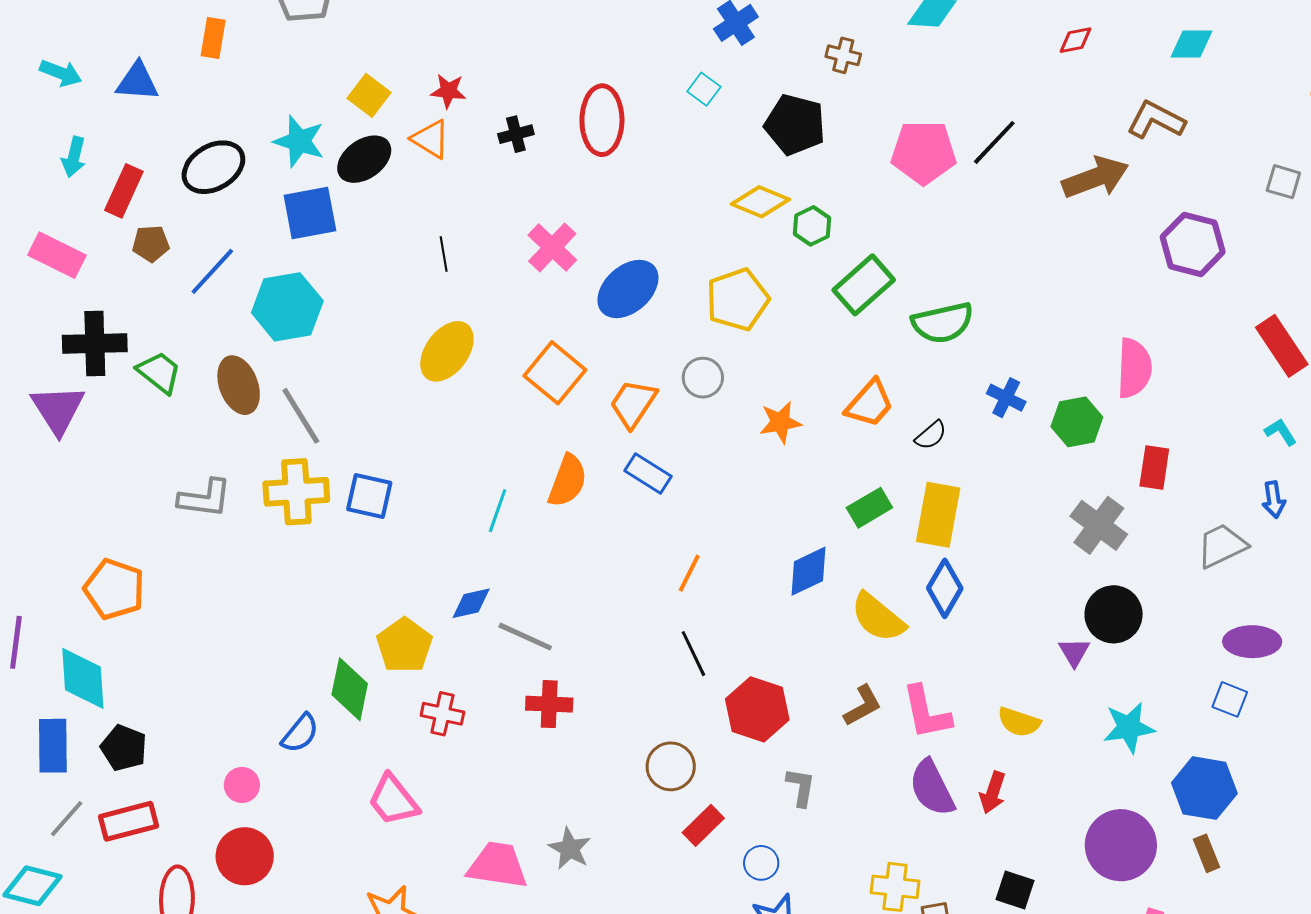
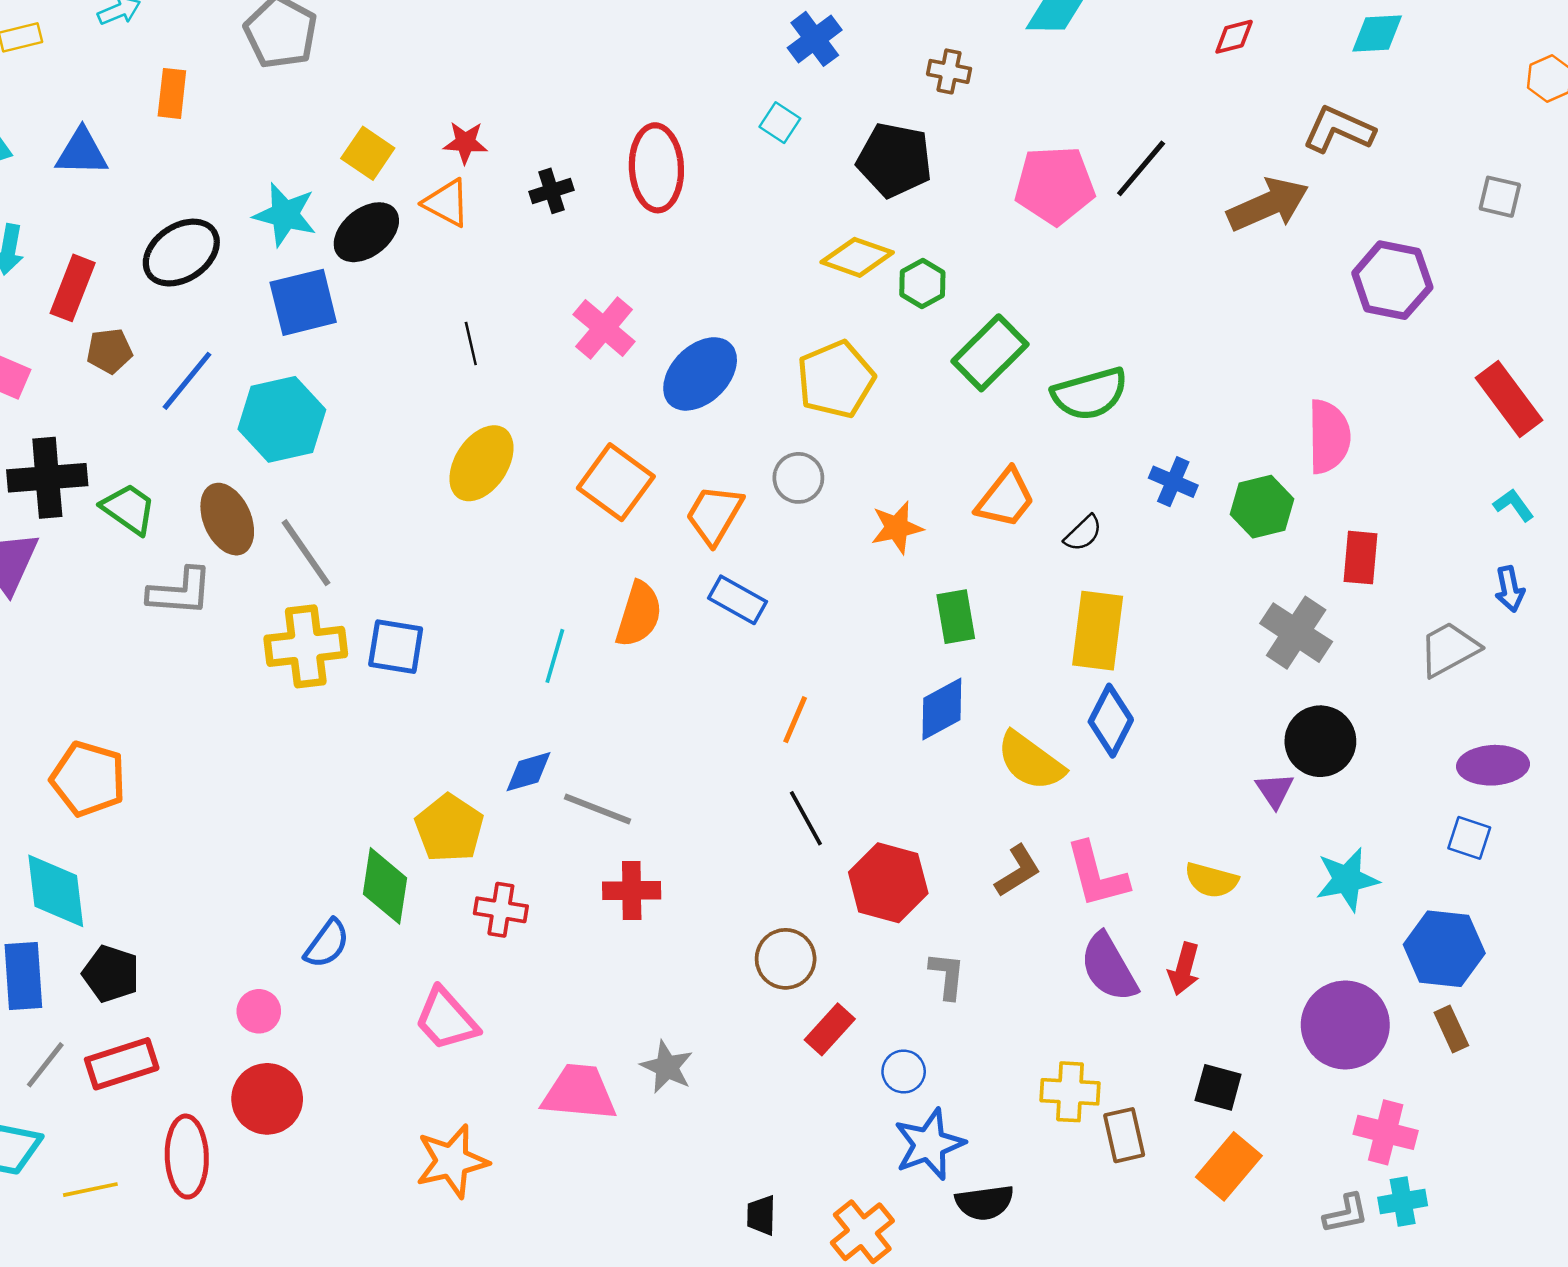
gray L-shape: (205, 498) -> (180, 592), moved
green rectangle: (869, 508) -> (956, 617), moved, turned -66

